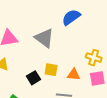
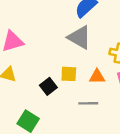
gray triangle: (44, 38) -> (79, 37), moved

